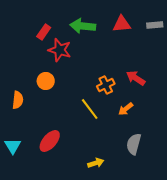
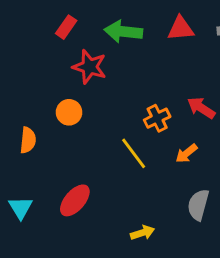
red rectangle: (44, 32) -> (66, 27), moved

